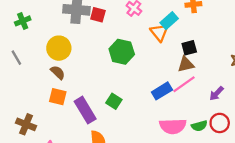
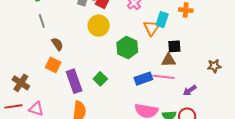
cyan rectangle: (169, 21) -> (162, 20), turned -42
yellow circle: (59, 48) -> (99, 26), moved
green hexagon: (122, 52) -> (127, 47), moved
gray line: (16, 58) -> (42, 21), moved
pink line: (184, 84) -> (164, 77), turned 30

